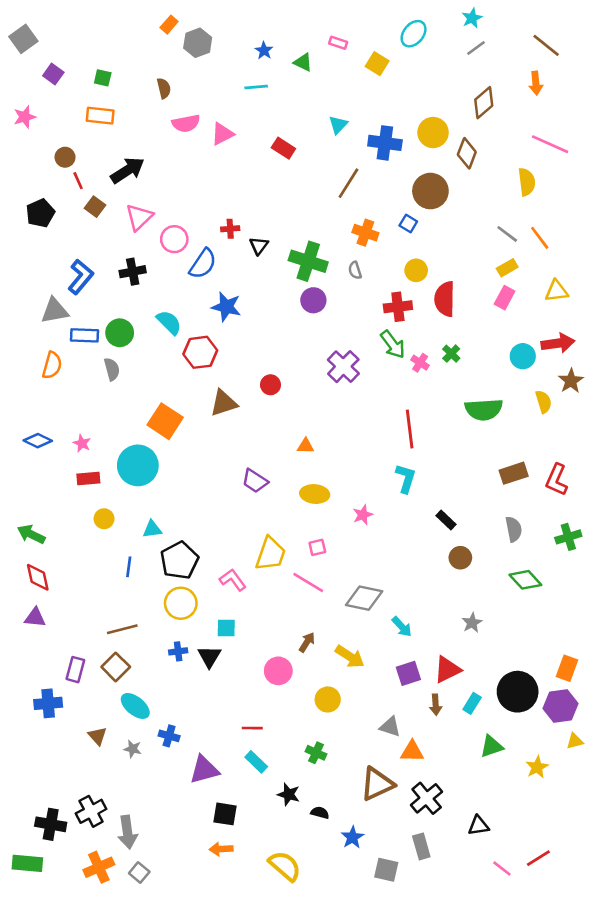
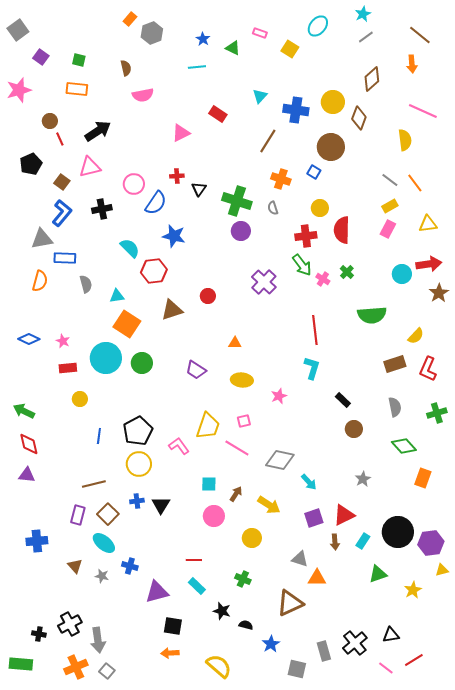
pink star: (25, 117) -> (19, 90), size x1.4
pink triangle: (222, 134) -> (181, 133), moved
brown square: (95, 207) -> (62, 182), moved
pink triangle: (139, 217) -> (90, 167), moved, turned 30
green circle: (120, 333) -> (142, 363), moved
yellow semicircle: (544, 402) -> (416, 336), moved, turned 60
cyan triangle: (152, 529) -> (117, 296), moved
cyan square: (226, 628) -> (209, 484), moved
brown square: (116, 667) -> (108, 514), moved
orange rectangle: (567, 668) -> (423, 478), moved
purple rectangle: (75, 670) -> (78, 515), moved
black cross: (427, 798) -> (355, 643), moved
black cross: (51, 824) -> (39, 634), size x0.6
black triangle: (479, 826) -> (391, 635), moved

